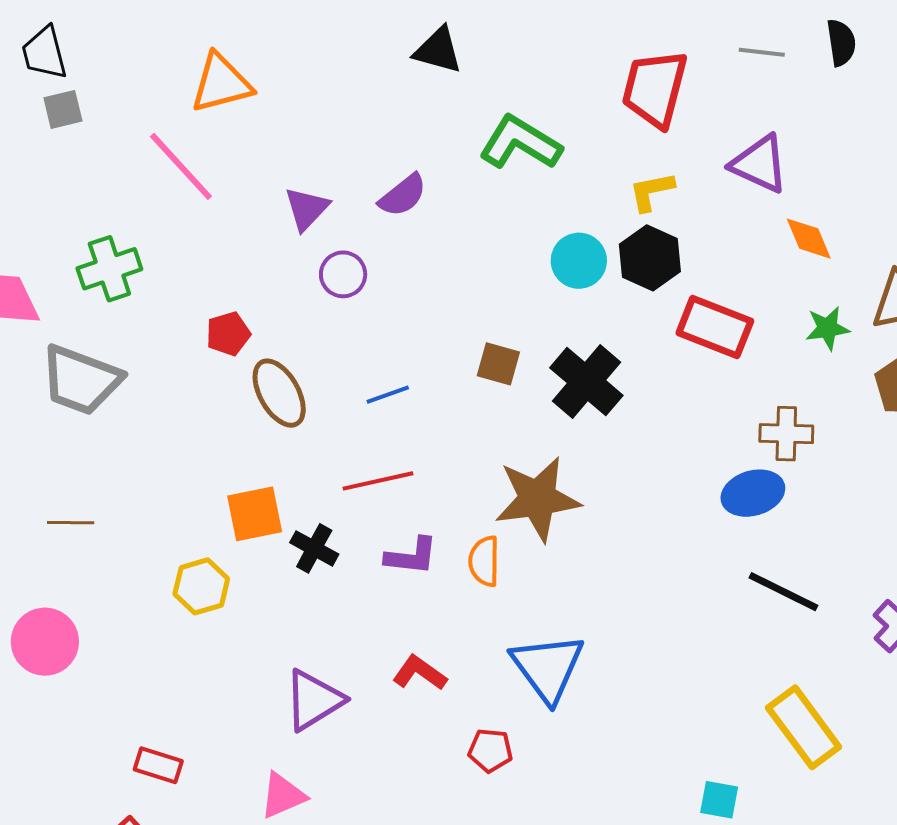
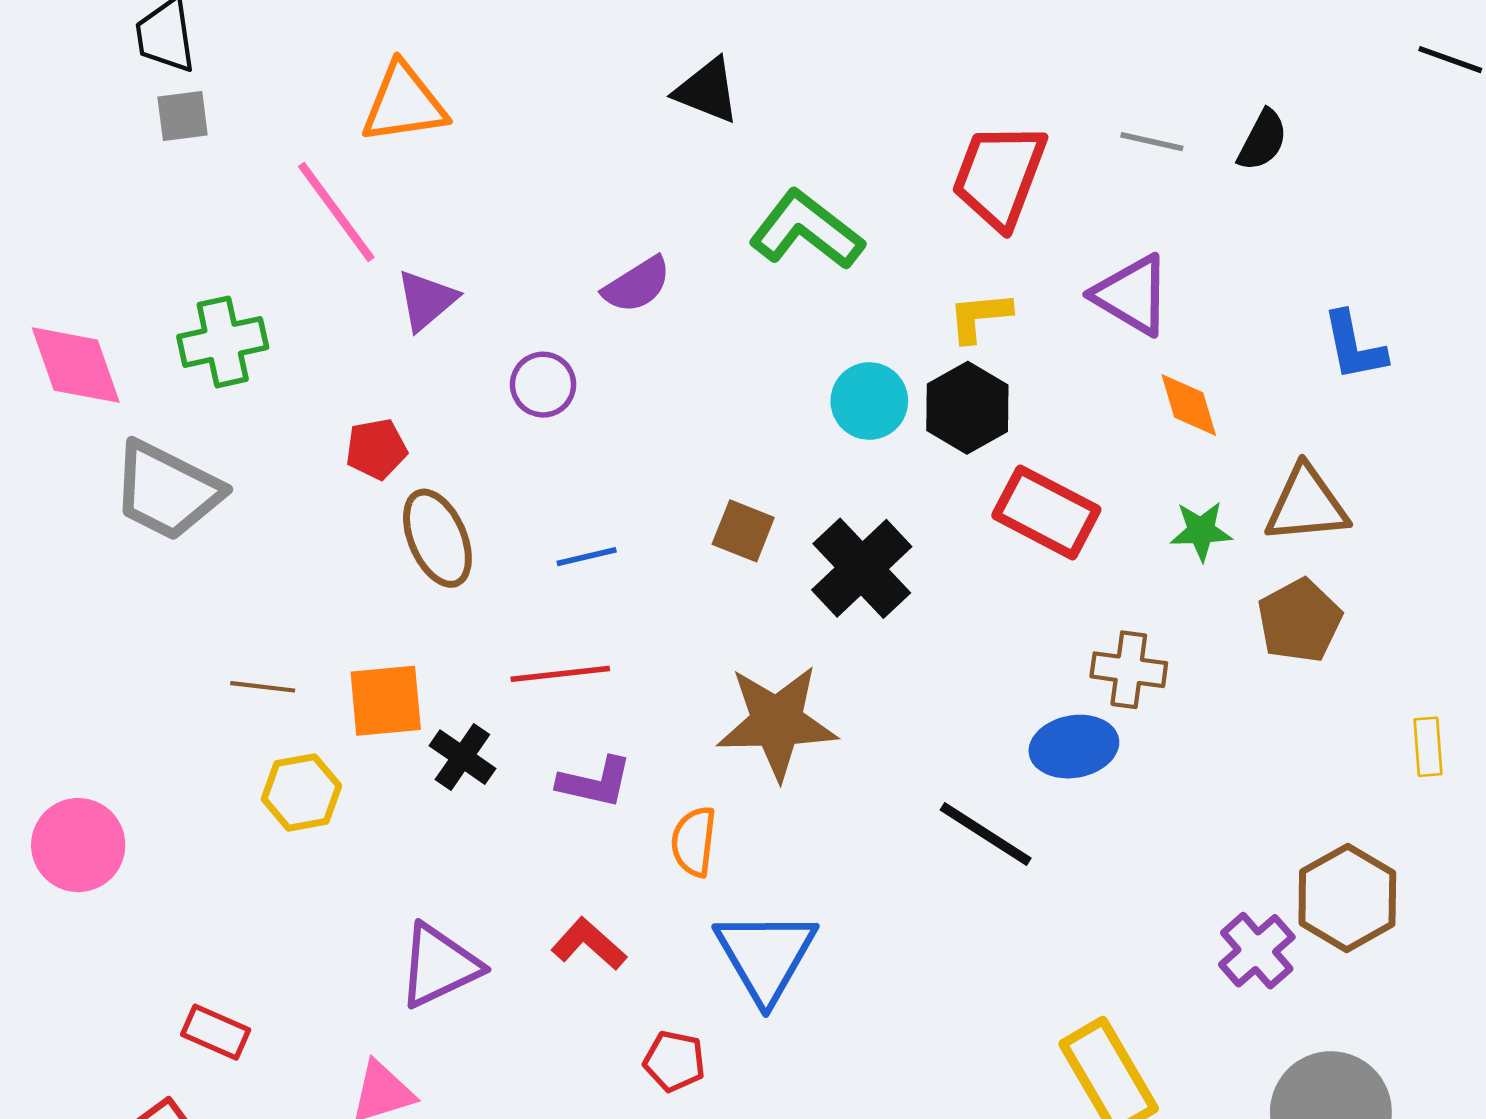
black semicircle: (841, 43) -> (1263, 140), turned 30
purple triangle: (307, 209) -> (427, 300), moved
brown line: (71, 523) -> (263, 687), moved
orange semicircle: (484, 561) -> (694, 842), moved
black line: (783, 592) -> (986, 834), moved

